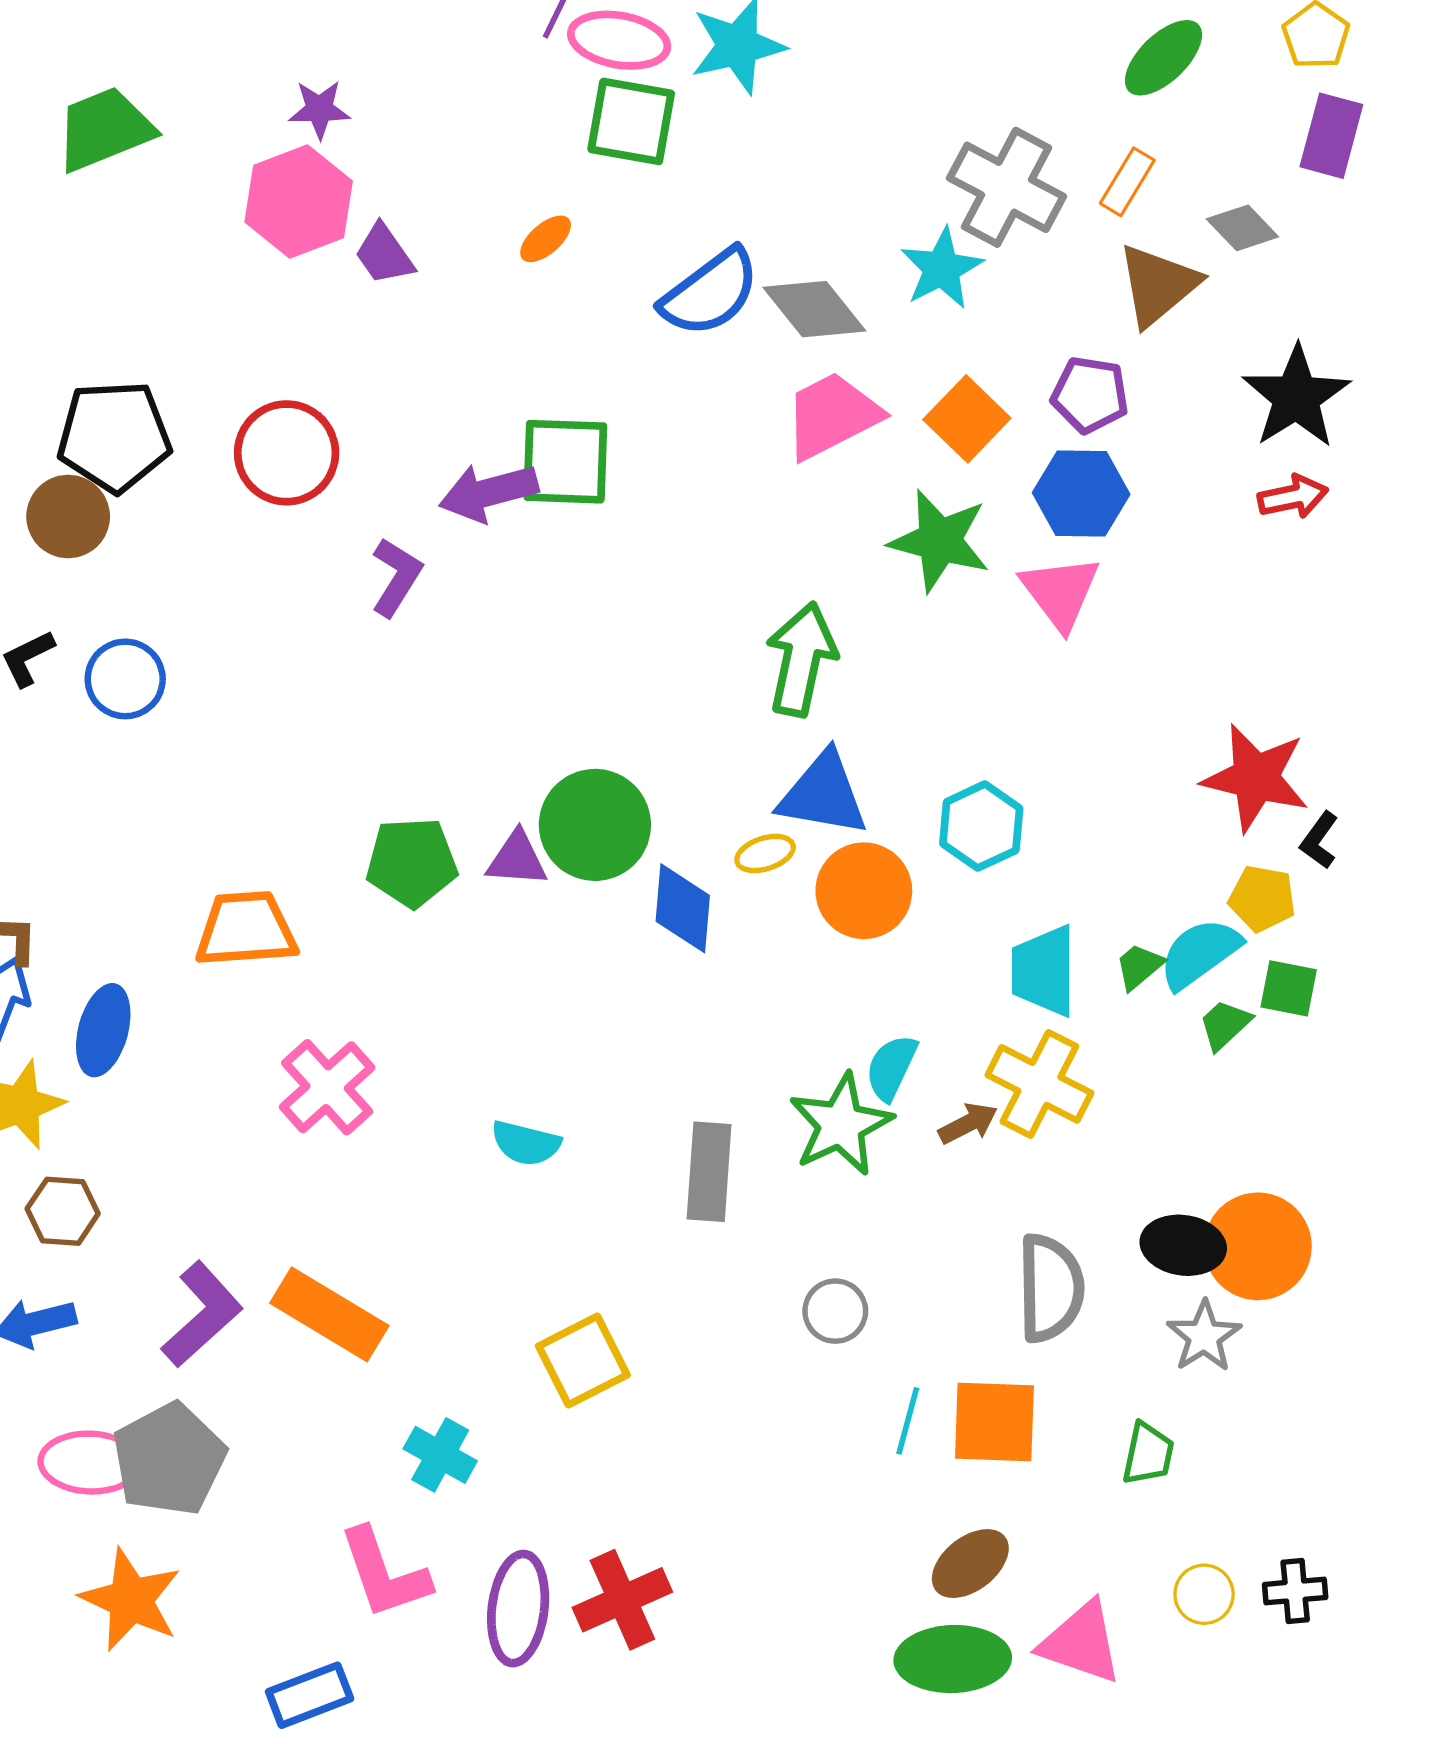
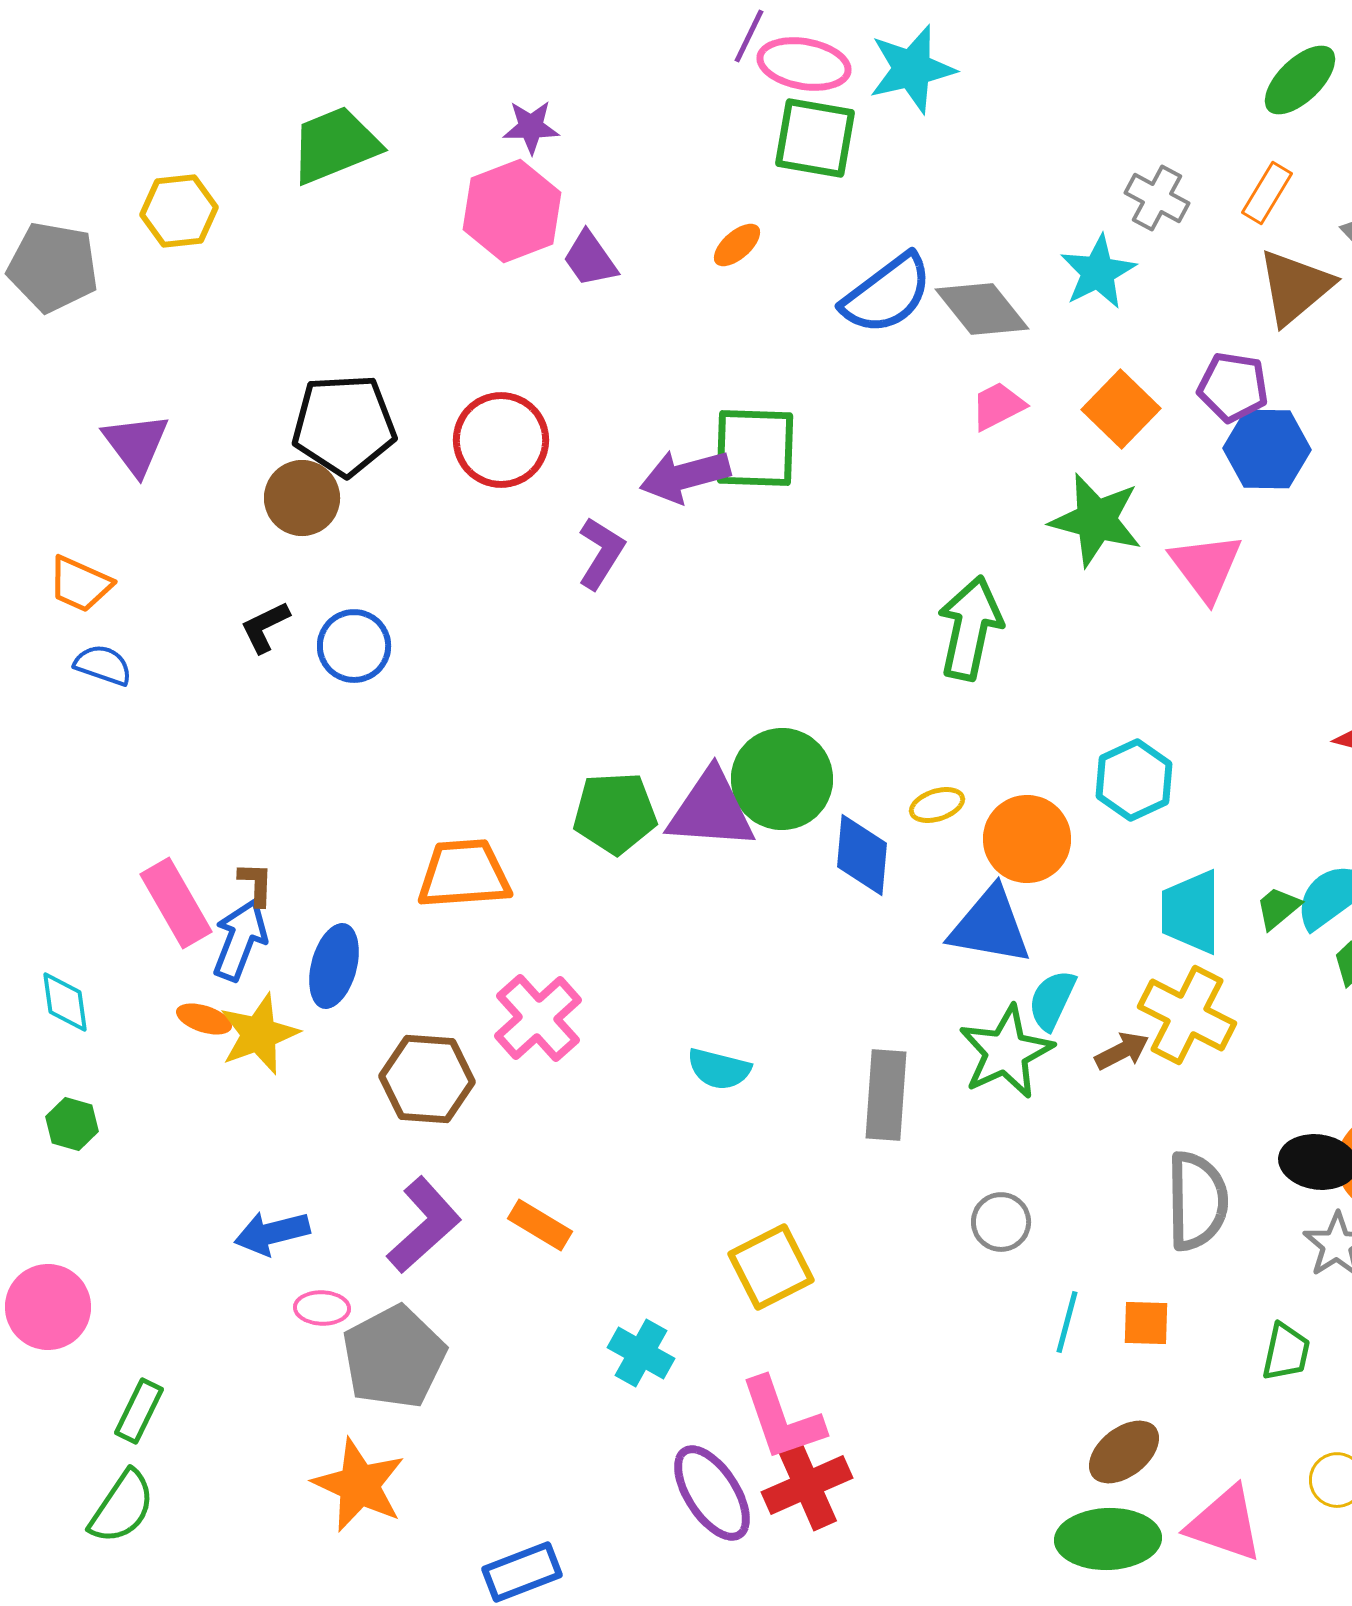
gray cross: (1006, 187) -> (1157, 198), size x0.6
pink trapezoid: (832, 416) -> (998, 406), size x0.6
blue hexagon: (1081, 493) -> (1267, 449), moved
blue triangle: (823, 794) -> (990, 926), moved
purple triangle: (517, 859) -> (711, 810), size x1.6
brown hexagon: (63, 1211) -> (427, 1079), moved, size x1.4
orange rectangle: (329, 1314) -> (540, 1225), size x0.6
orange square: (994, 1422) -> (1146, 1323), size x0.6
pink ellipse: (90, 1463) -> (322, 1308), moved, size x0.6
pink L-shape: (384, 1573) -> (782, 1419), moved
purple ellipse: (518, 1609) -> (712, 1493), turned -40

